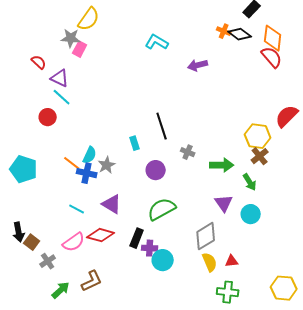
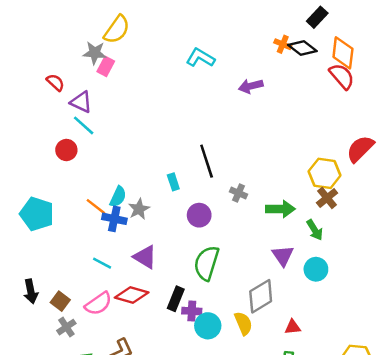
green semicircle: (162, 209) -> (207, 263), turned -44
brown square: (32, 242) -> (60, 301), moved
yellow semicircle: (210, 262) -> (243, 323), moved

